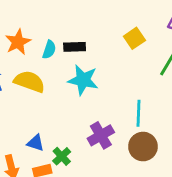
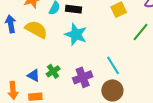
cyan line: (138, 113) -> (113, 65), turned -42
green cross: (62, 156) -> (53, 71), moved

